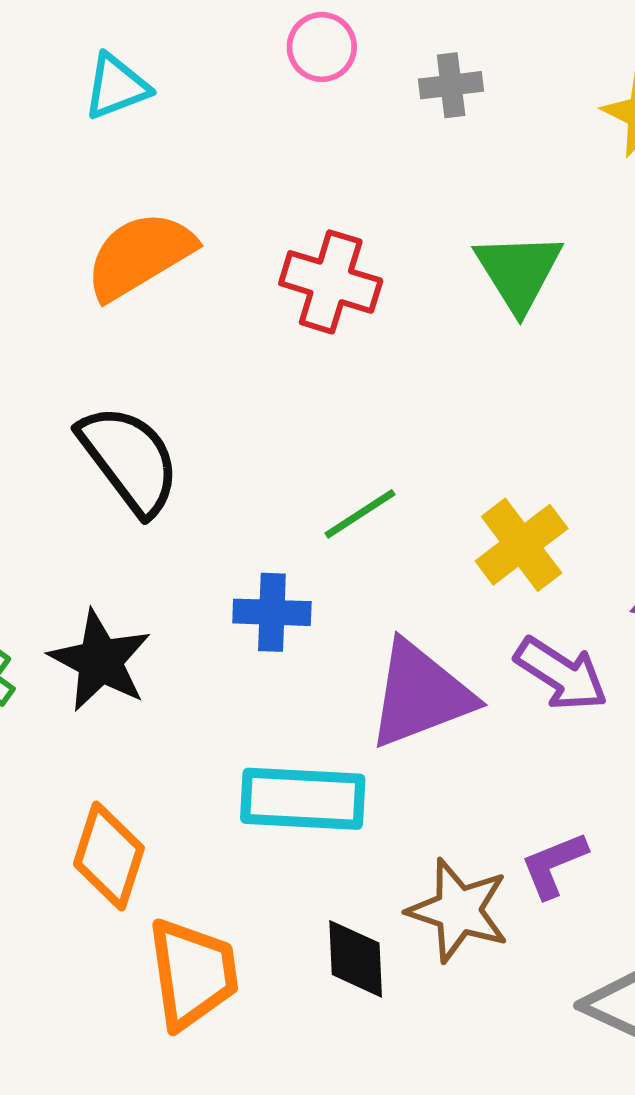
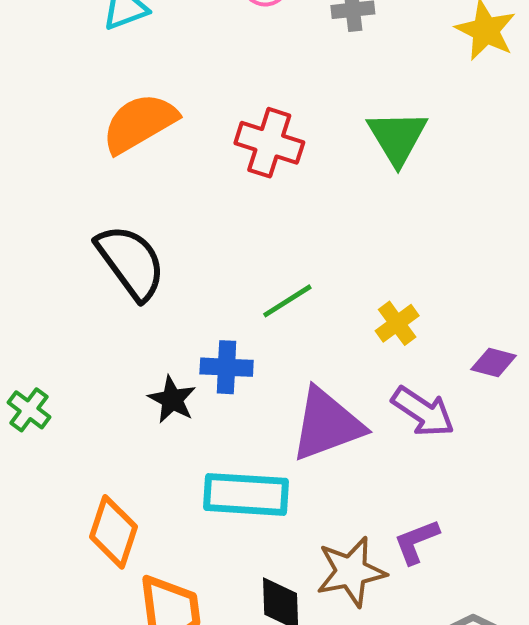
yellow cross: (522, 545) -> (397, 323), size x0.7
black star: (100, 661) -> (172, 400), moved, size x0.7
brown star: (458, 910) -> (351, 572), turned -30

